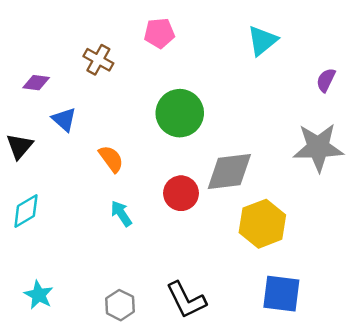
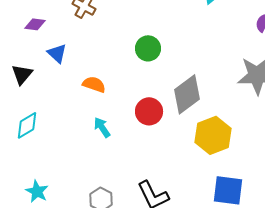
green circle: (180, 113) -> (148, 48), size x0.7
orange semicircle: (111, 159) -> (94, 84), turned -35
gray diamond: (229, 172) -> (187, 94), turned -30

